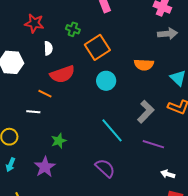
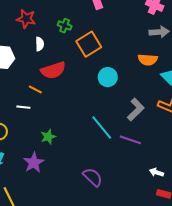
orange semicircle: (144, 65) -> (148, 60), moved
cyan circle: (106, 81) -> (108, 77), moved
purple line: (153, 144) -> (130, 140), moved
purple semicircle: (105, 168) -> (93, 177), moved

